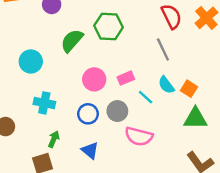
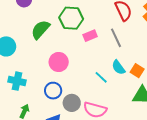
pink rectangle: (126, 78) -> (90, 36), moved
gray circle: (117, 111) -> (72, 103), moved

